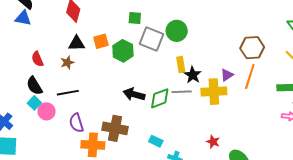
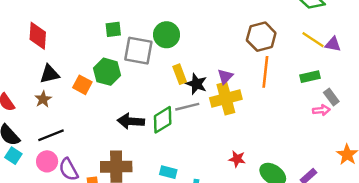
orange square: (101, 41) -> (82, 85), moved, turned -35
purple triangle: (227, 75) -> (225, 76), moved
pink circle: (47, 111) -> (47, 161), moved

